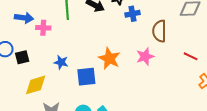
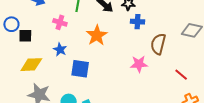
pink cross: (43, 28) -> (60, 22), moved
orange star: (109, 58) -> (97, 35), moved

